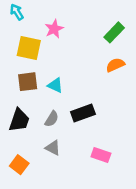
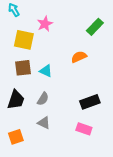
orange semicircle: (115, 65) -> (79, 57), moved
black rectangle: (83, 113) -> (90, 102), moved
orange square: (19, 165) -> (16, 137), turned 35

